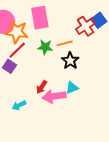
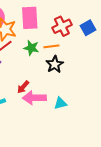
red cross: (86, 26) -> (62, 26), moved
cyan triangle: (72, 88) -> (60, 103), moved

